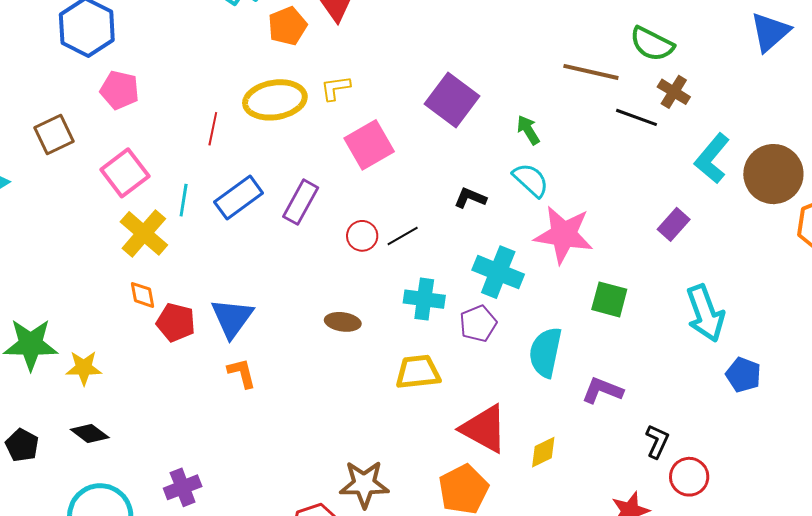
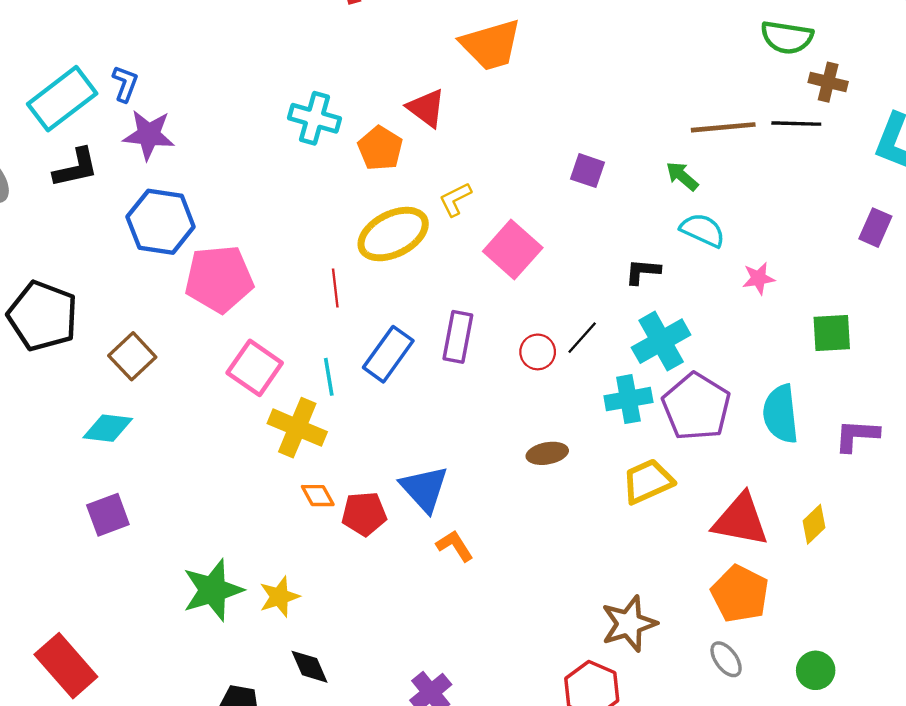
brown line: (591, 72) -> (723, 127), moved
pink pentagon: (120, 90) -> (219, 279), size x1.5
purple square: (452, 100) -> (588, 171), size x0.6
brown square: (54, 135) -> (132, 356), moved
pink star: (564, 235) -> (758, 278), size x0.5
cyan cross: (498, 272) -> (661, 341), moved, turned -33
purple pentagon: (478, 324) -> (696, 407), size x1.6
black diamond: (90, 434) -> (310, 667), turned 48

